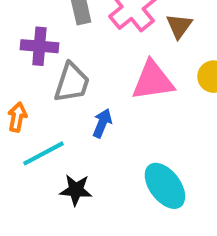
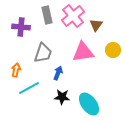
purple cross: (39, 46) -> (21, 27), moved
black star: (76, 190) -> (62, 97), moved

